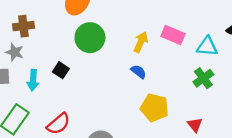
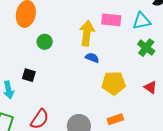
green circle: (90, 38) -> (45, 42), size x0.6
yellow arrow: (141, 42) -> (87, 33), size x1.4

